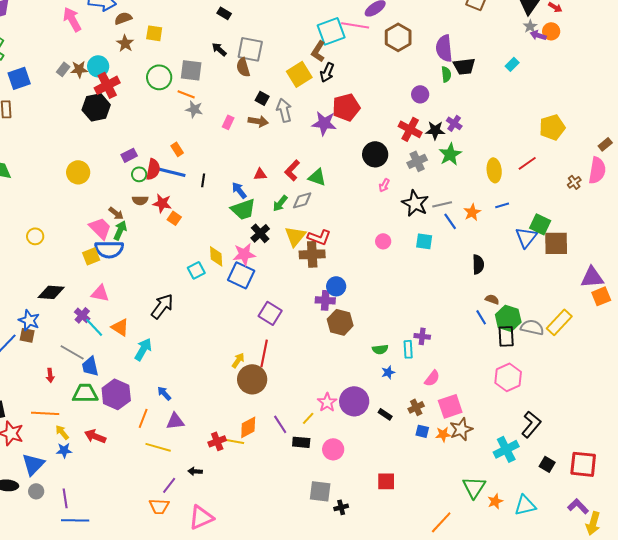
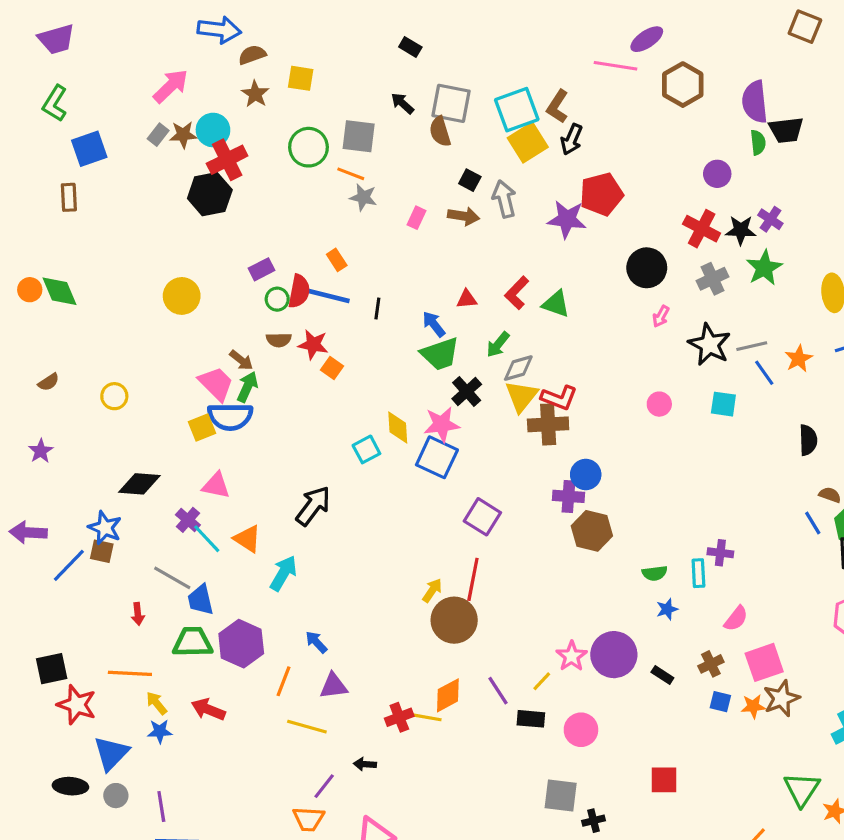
pink arrow: (72, 19) -> (171, 86), moved, turned 75
cyan square: (331, 31) -> (517, 110), moved
gray diamond: (302, 200) -> (518, 368), moved

